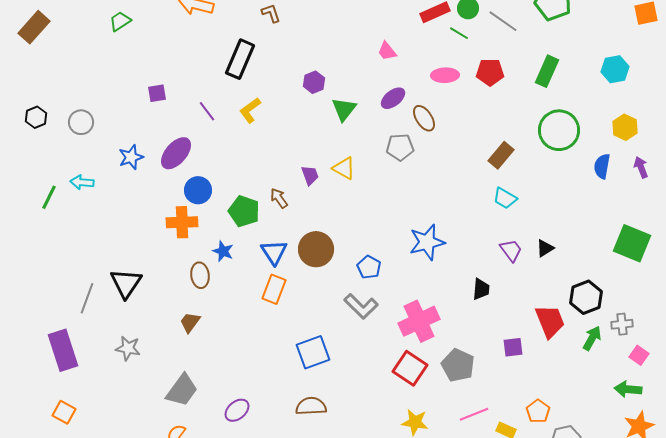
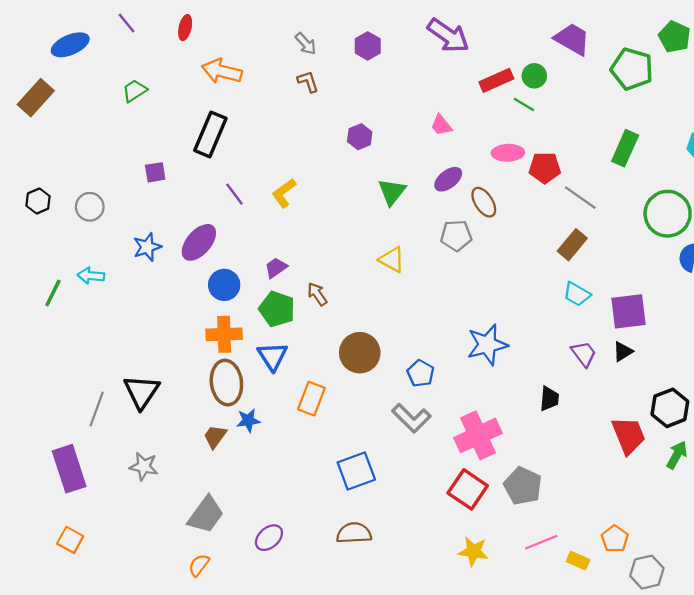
gray line: (503, 21) -> (580, 198), moved
black rectangle: (240, 59) -> (210, 134), moved
red pentagon: (490, 72) -> (545, 168), moved
purple hexagon: (314, 82) -> (360, 137), moved
purple square: (157, 93) -> (155, 172), moved
green circle: (559, 130) -> (668, 214), moved
purple trapezoid: (310, 175) -> (276, 268), moved, turned -105
orange cross: (182, 222) -> (224, 334), moved
blue star: (223, 251) -> (248, 420), moved, turned -30
blue triangle: (274, 252) -> (272, 356), moved
brown ellipse: (200, 275) -> (226, 383), size x1.5
purple square: (513, 347) -> (629, 311), moved, size x1.6

